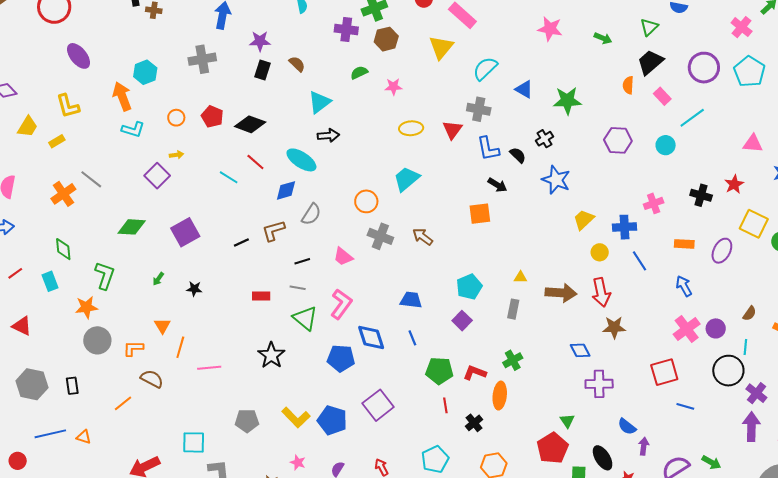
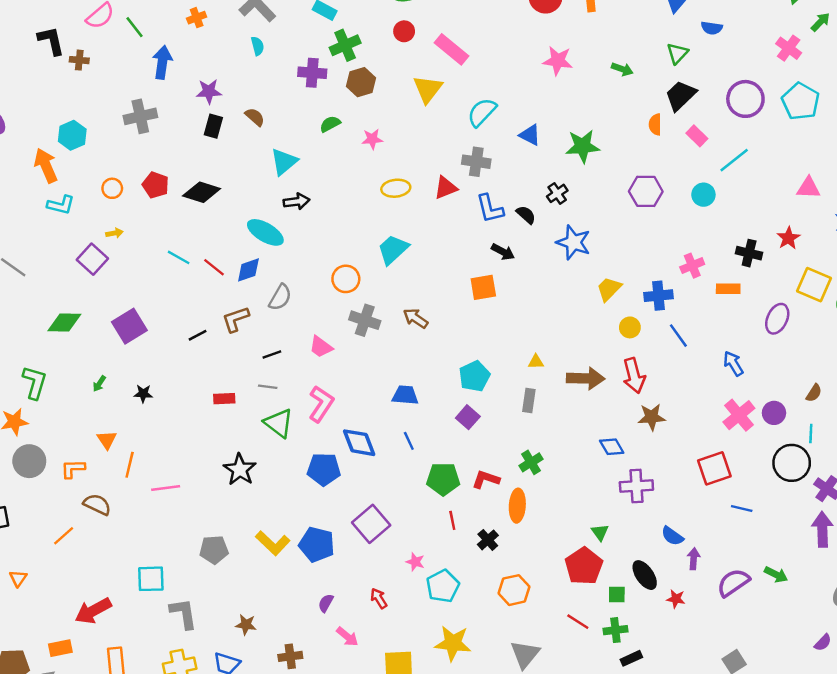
red triangle: (452, 130) -> (446, 188), turned 35
red line: (255, 162) -> (214, 267), moved
orange rectangle: (684, 244) -> (728, 289), moved
orange triangle: (84, 437) -> (18, 578), turned 49
pink star: (298, 462) -> (415, 562), moved

